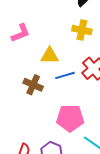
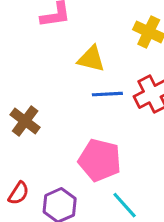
brown cross: (33, 85) -> (25, 121), moved

